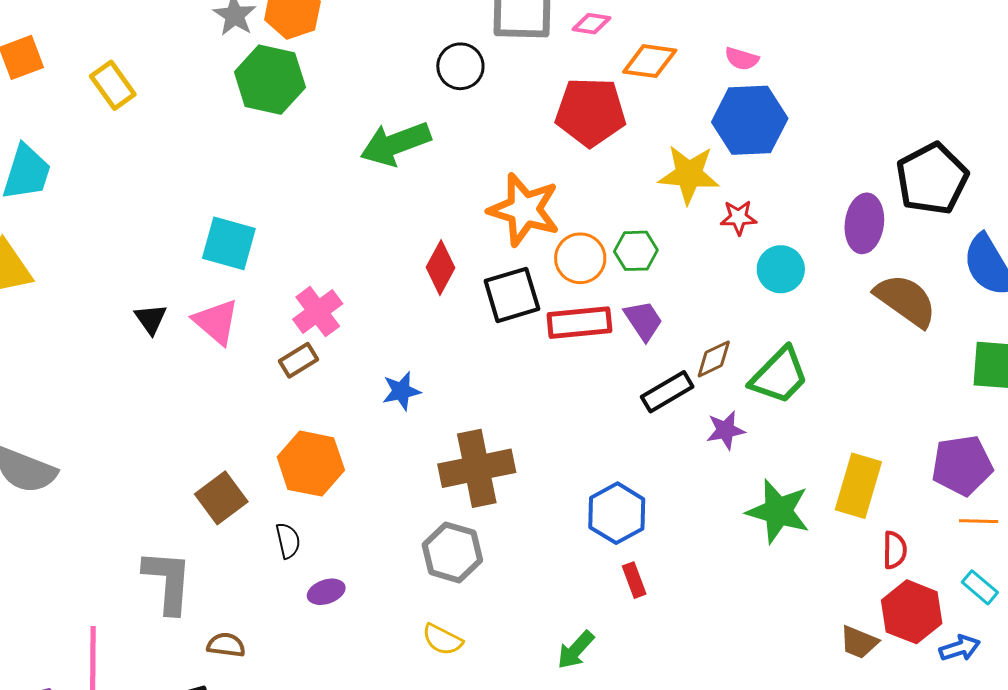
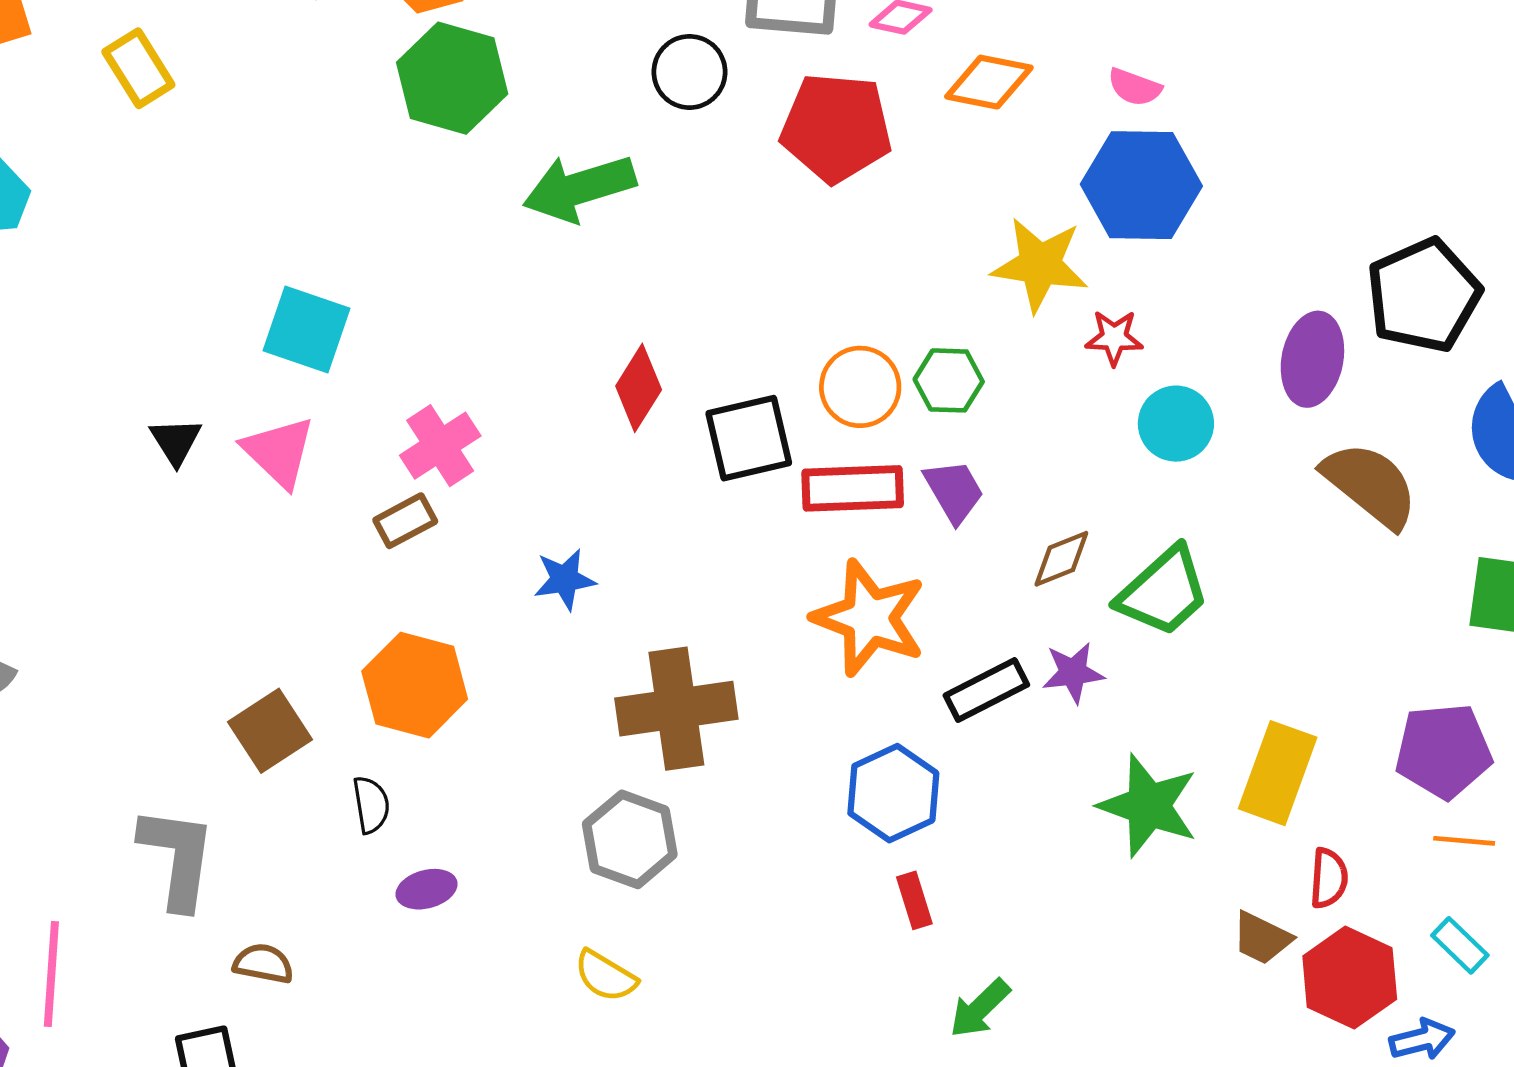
green hexagon: (270, 80) -> (452, 78), moved
red pentagon: (591, 112) -> (836, 128), moved
orange star: (524, 210) -> (869, 618), moved
black rectangle: (667, 392) -> (986, 690), moved
brown trapezoid: (859, 642) -> (1262, 938), moved
green arrow: (576, 650) -> (980, 1008), moved

